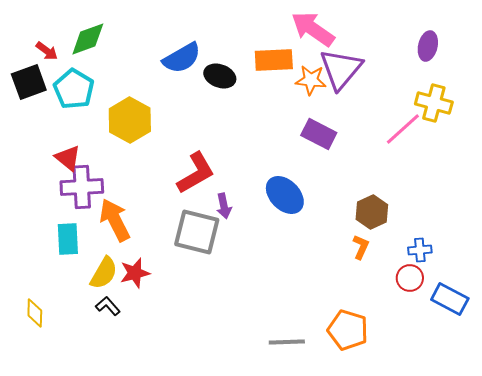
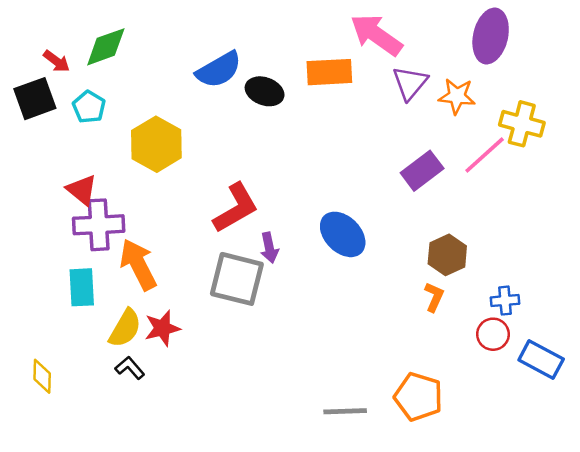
purple ellipse: (428, 46) -> (491, 36), moved, size x1.5
purple triangle: (341, 69) -> (410, 83), size x0.7
orange star: (311, 80) -> (457, 96), moved
cyan pentagon: (74, 89) -> (89, 107), size x0.7
purple rectangle: (319, 134) -> (422, 171), moved, turned -64

